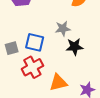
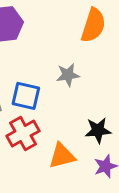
black star: (75, 47) -> (98, 130), moved

